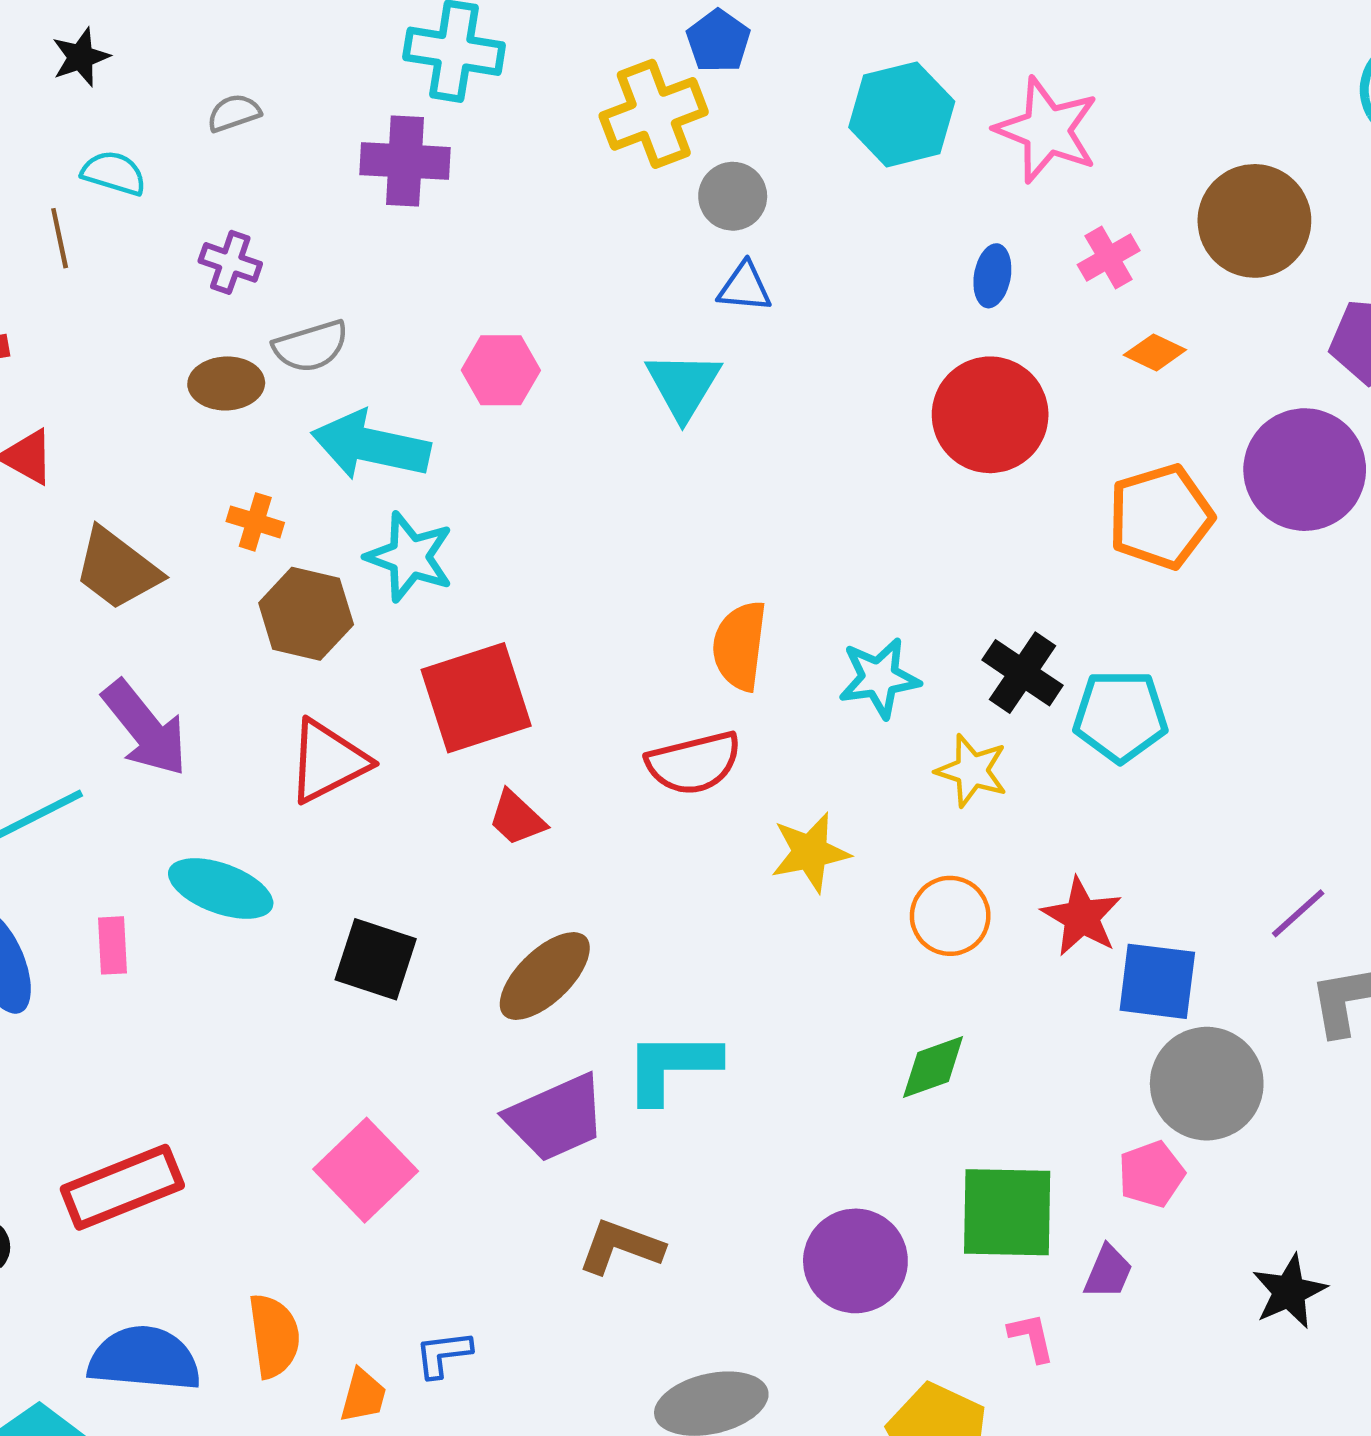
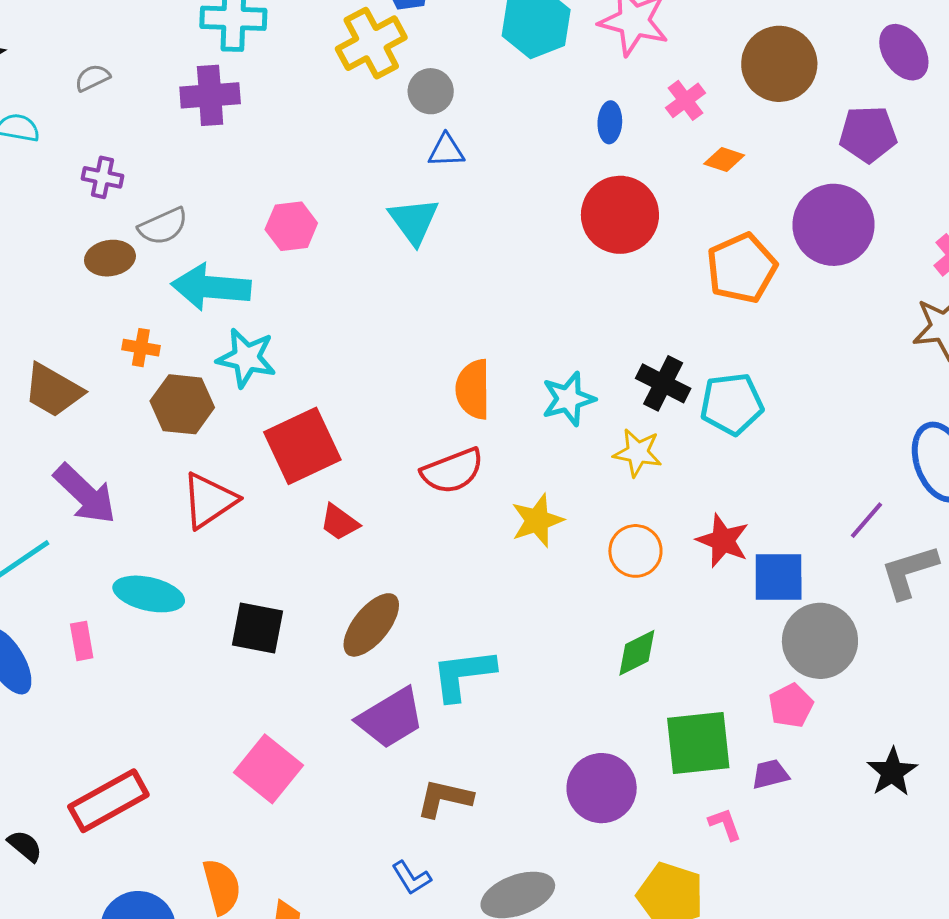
purple trapezoid: (1108, 1272) -> (770, 774), turned -120
blue L-shape: (443, 1354) -> (411, 878), moved, turned -108

